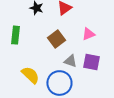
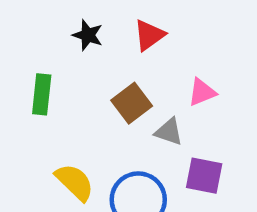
gray triangle: (70, 61) -> (169, 132), moved
purple square: (91, 62) -> (204, 176), moved

